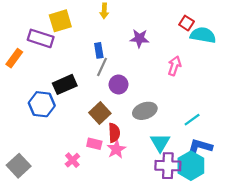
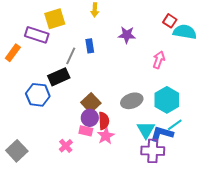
gray line: (102, 67) -> (71, 56), moved
purple circle: (119, 84) -> (90, 118), moved
cyan line: (192, 120) -> (175, 125), moved
blue L-shape: (200, 147) -> (162, 134), moved
cyan hexagon: (191, 166) -> (167, 100), moved

